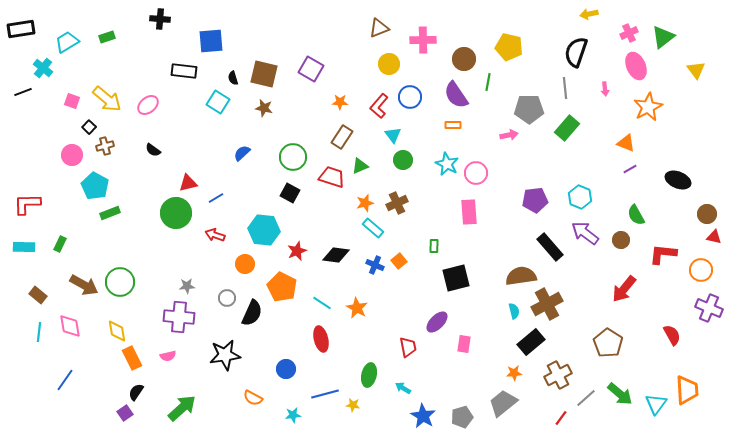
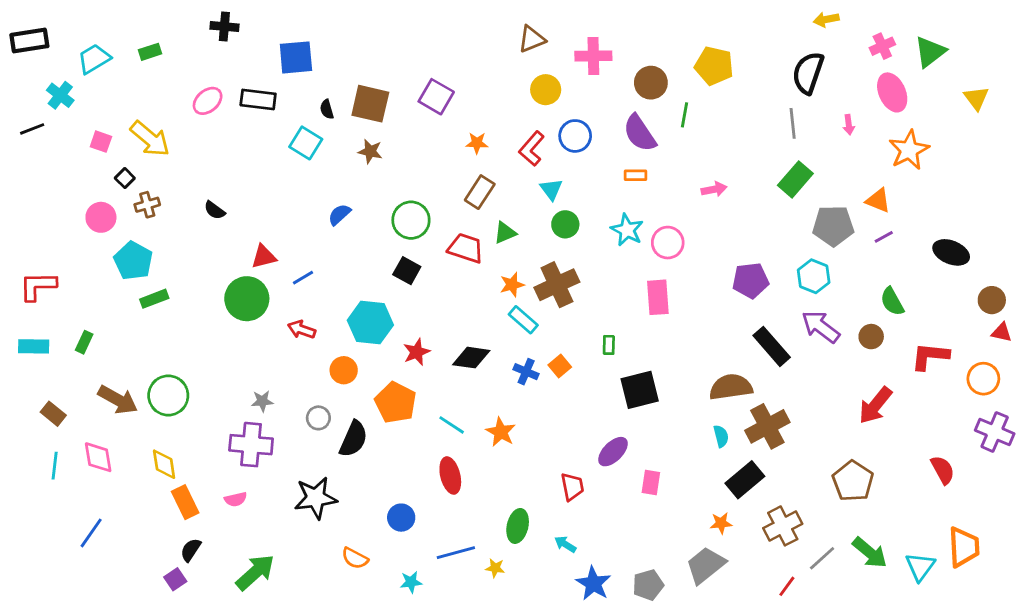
pink ellipse: (148, 105) -> (208, 101), moved
gray pentagon: (529, 109) -> (833, 226), moved
brown cross: (397, 203) -> (557, 285), size x1.4

